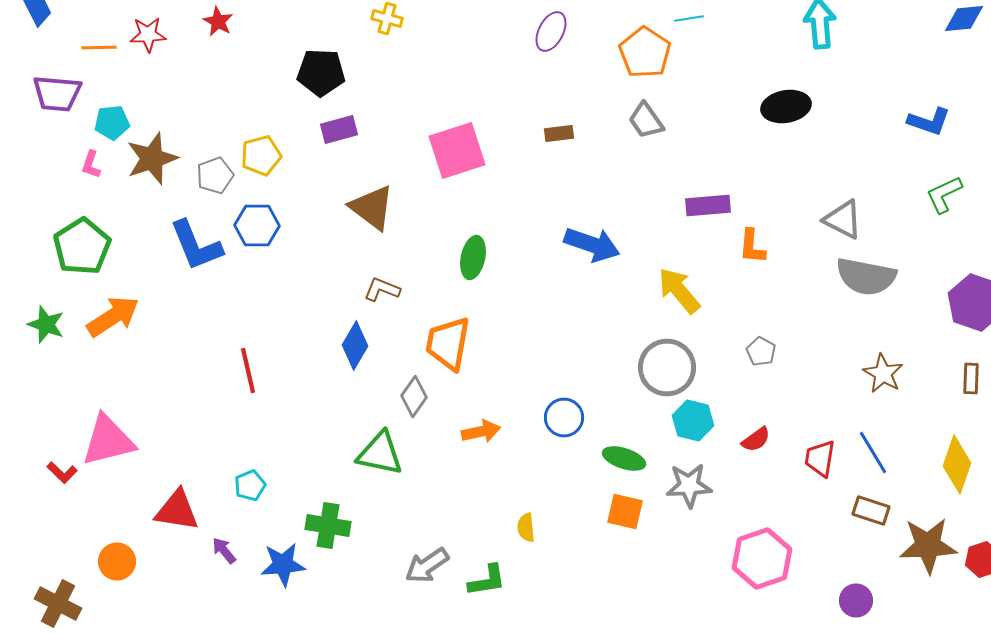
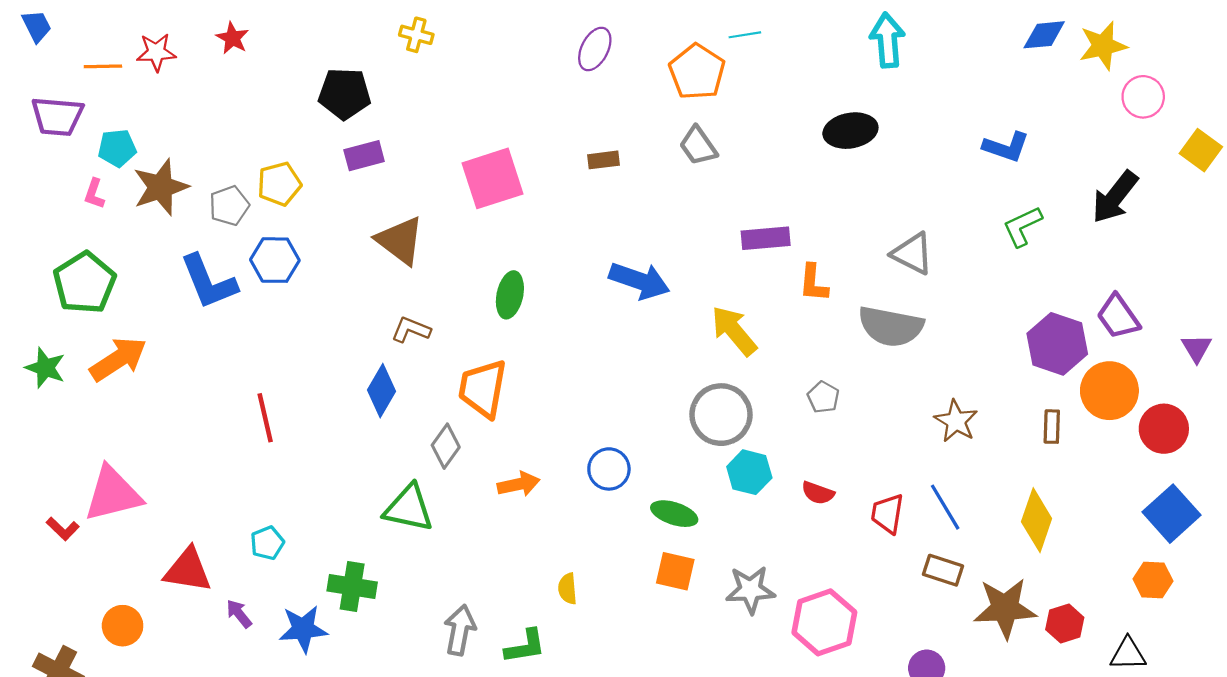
gray semicircle: (866, 276) -> (891, 326), moved
red semicircle: (756, 440) -> (818, 493), turned 56
gray star: (689, 486) -> (750, 590), moved
gray arrow: (427, 566) -> (460, 630), turned 135

